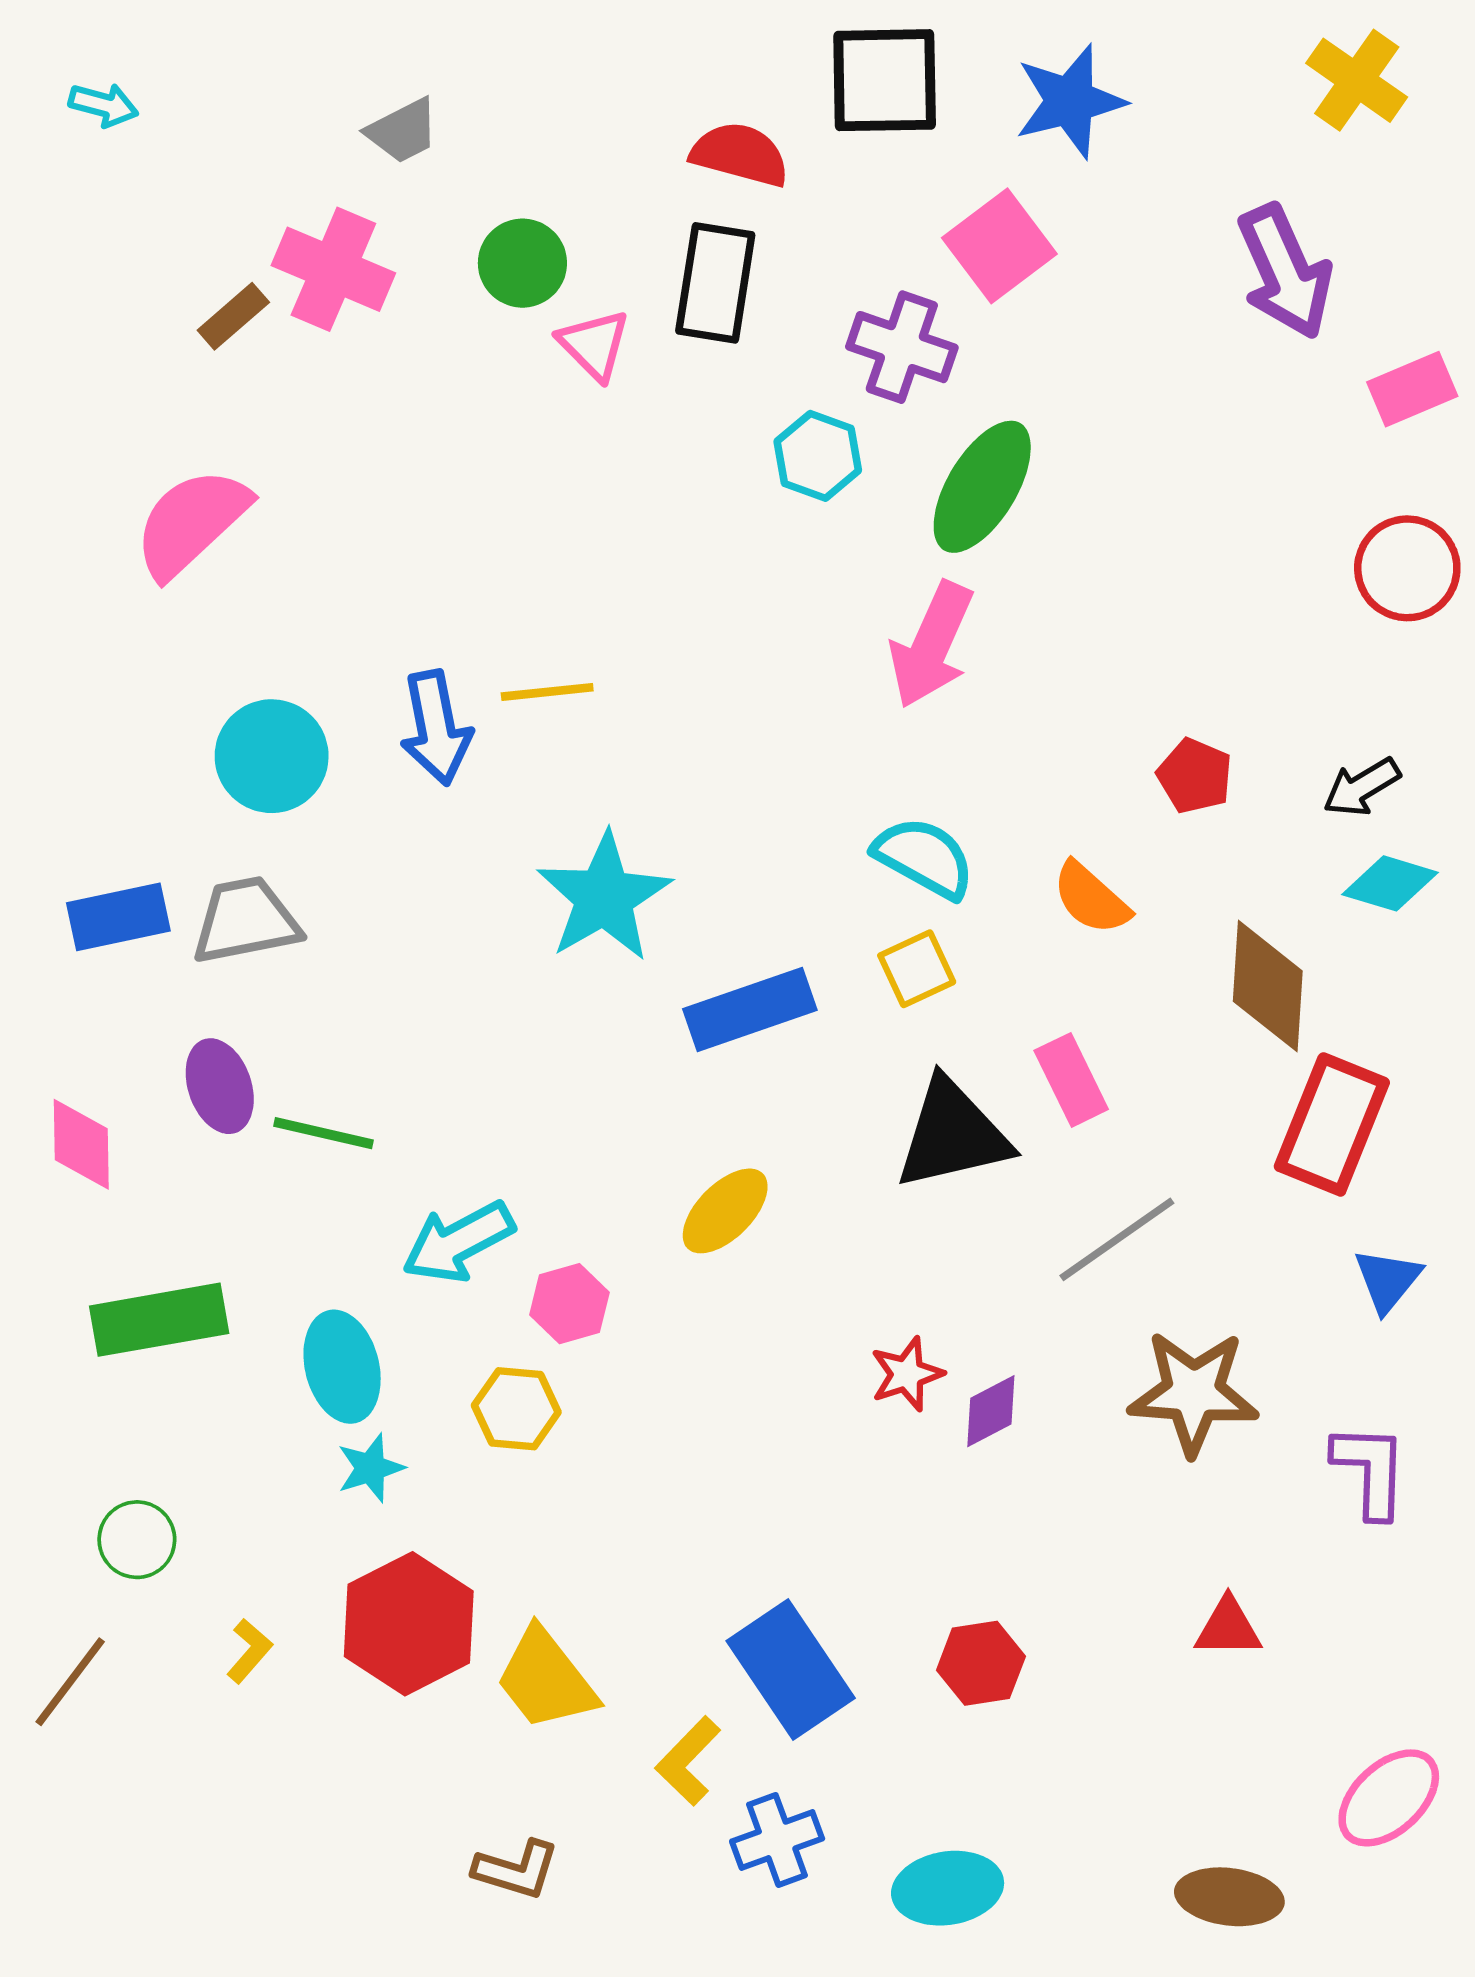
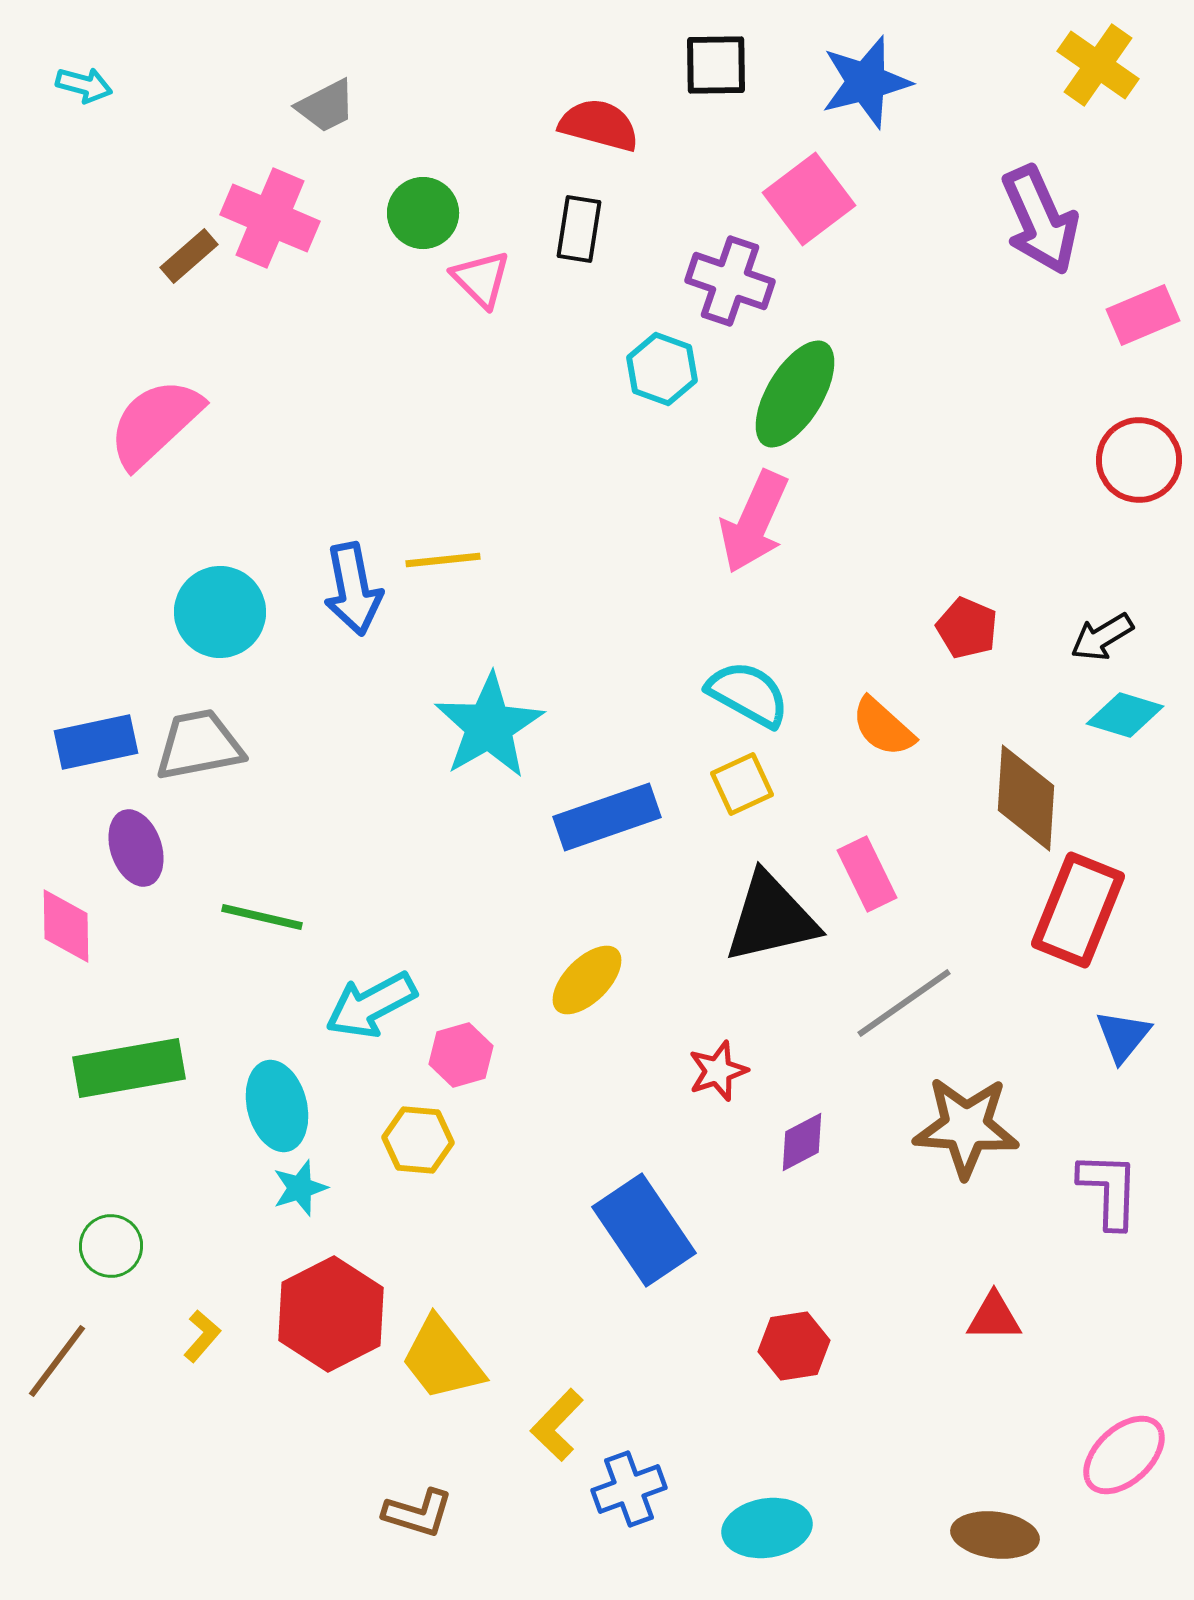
black square: (885, 80) -> (716, 65), size x0.7
black rectangle: (715, 283) -> (579, 229), size x0.7
purple ellipse: (220, 1086) -> (136, 848), moved
red star: (907, 1374) -> (718, 1071), moved
blue rectangle: (791, 1669) -> (644, 1230), moved

